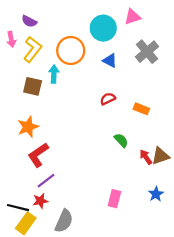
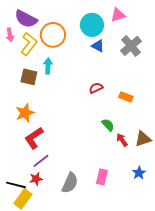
purple semicircle: (29, 21) -> (26, 19), size x1.6
orange circle: (71, 50) -> (53, 35), moved
blue triangle: (110, 61) -> (98, 46), moved
red arrow: (146, 157) -> (122, 140), moved
gray semicircle: (64, 221) -> (70, 183), moved

